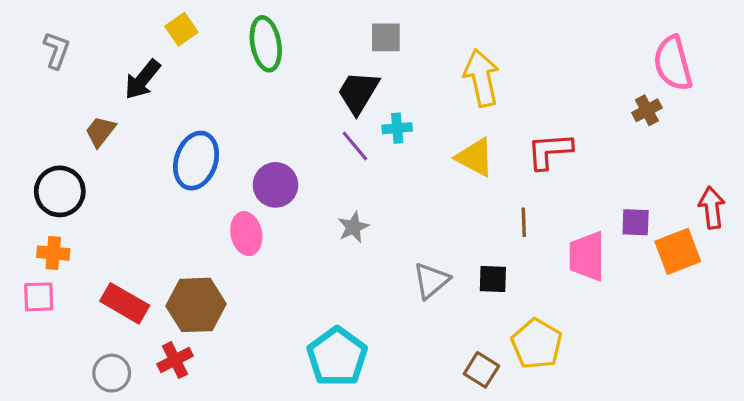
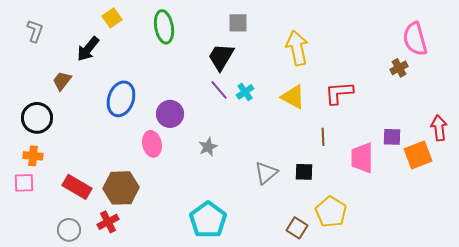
cyan cross: (397, 128) -> (245, 92), moved, turned -30
gray star: (353, 227) -> (208, 147), moved

